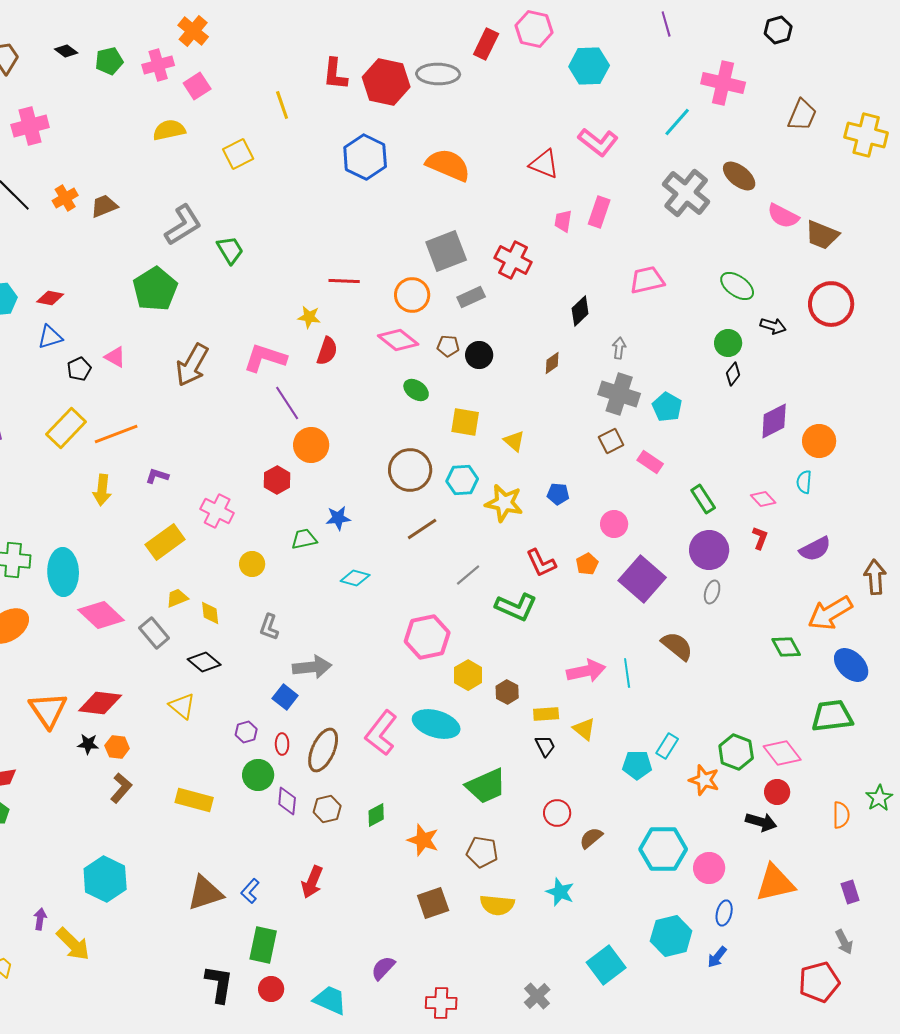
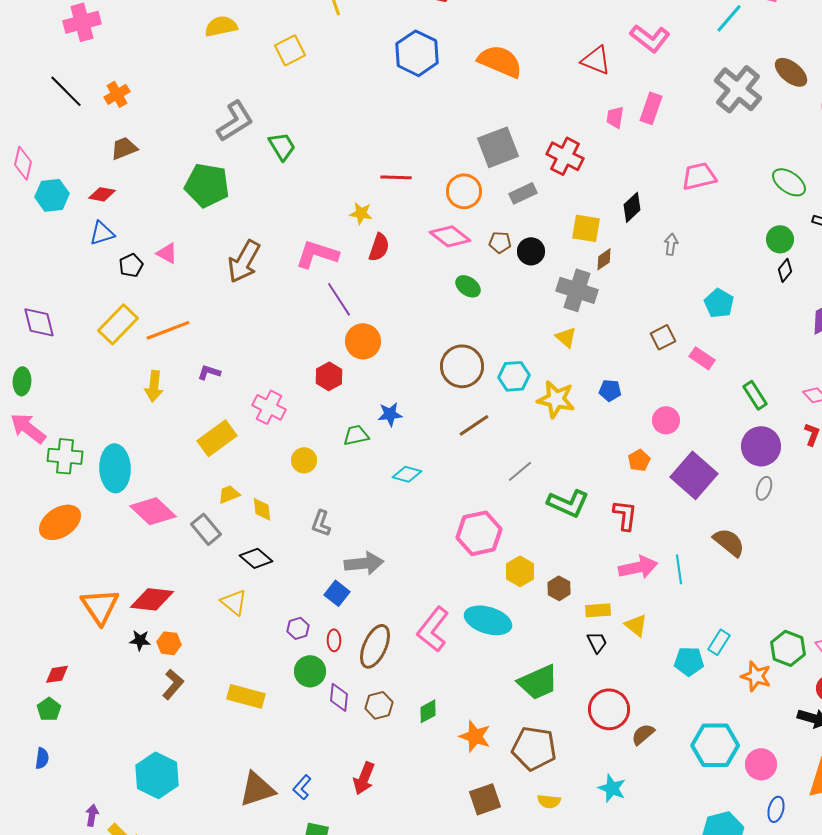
brown trapezoid: (104, 206) -> (124, 148), moved
green pentagon: (155, 289) -> (207, 185), turned -30
gray cross: (619, 394) -> (577, 290), moved
yellow square: (465, 422) -> (586, 228), moved
red L-shape: (541, 563) -> (625, 515), moved, turned -148
red circle: (557, 813) -> (609, 709), size x1.5
brown pentagon: (482, 852) -> (534, 748), size x1.4
yellow semicircle: (497, 905) -> (549, 801), size x0.7

